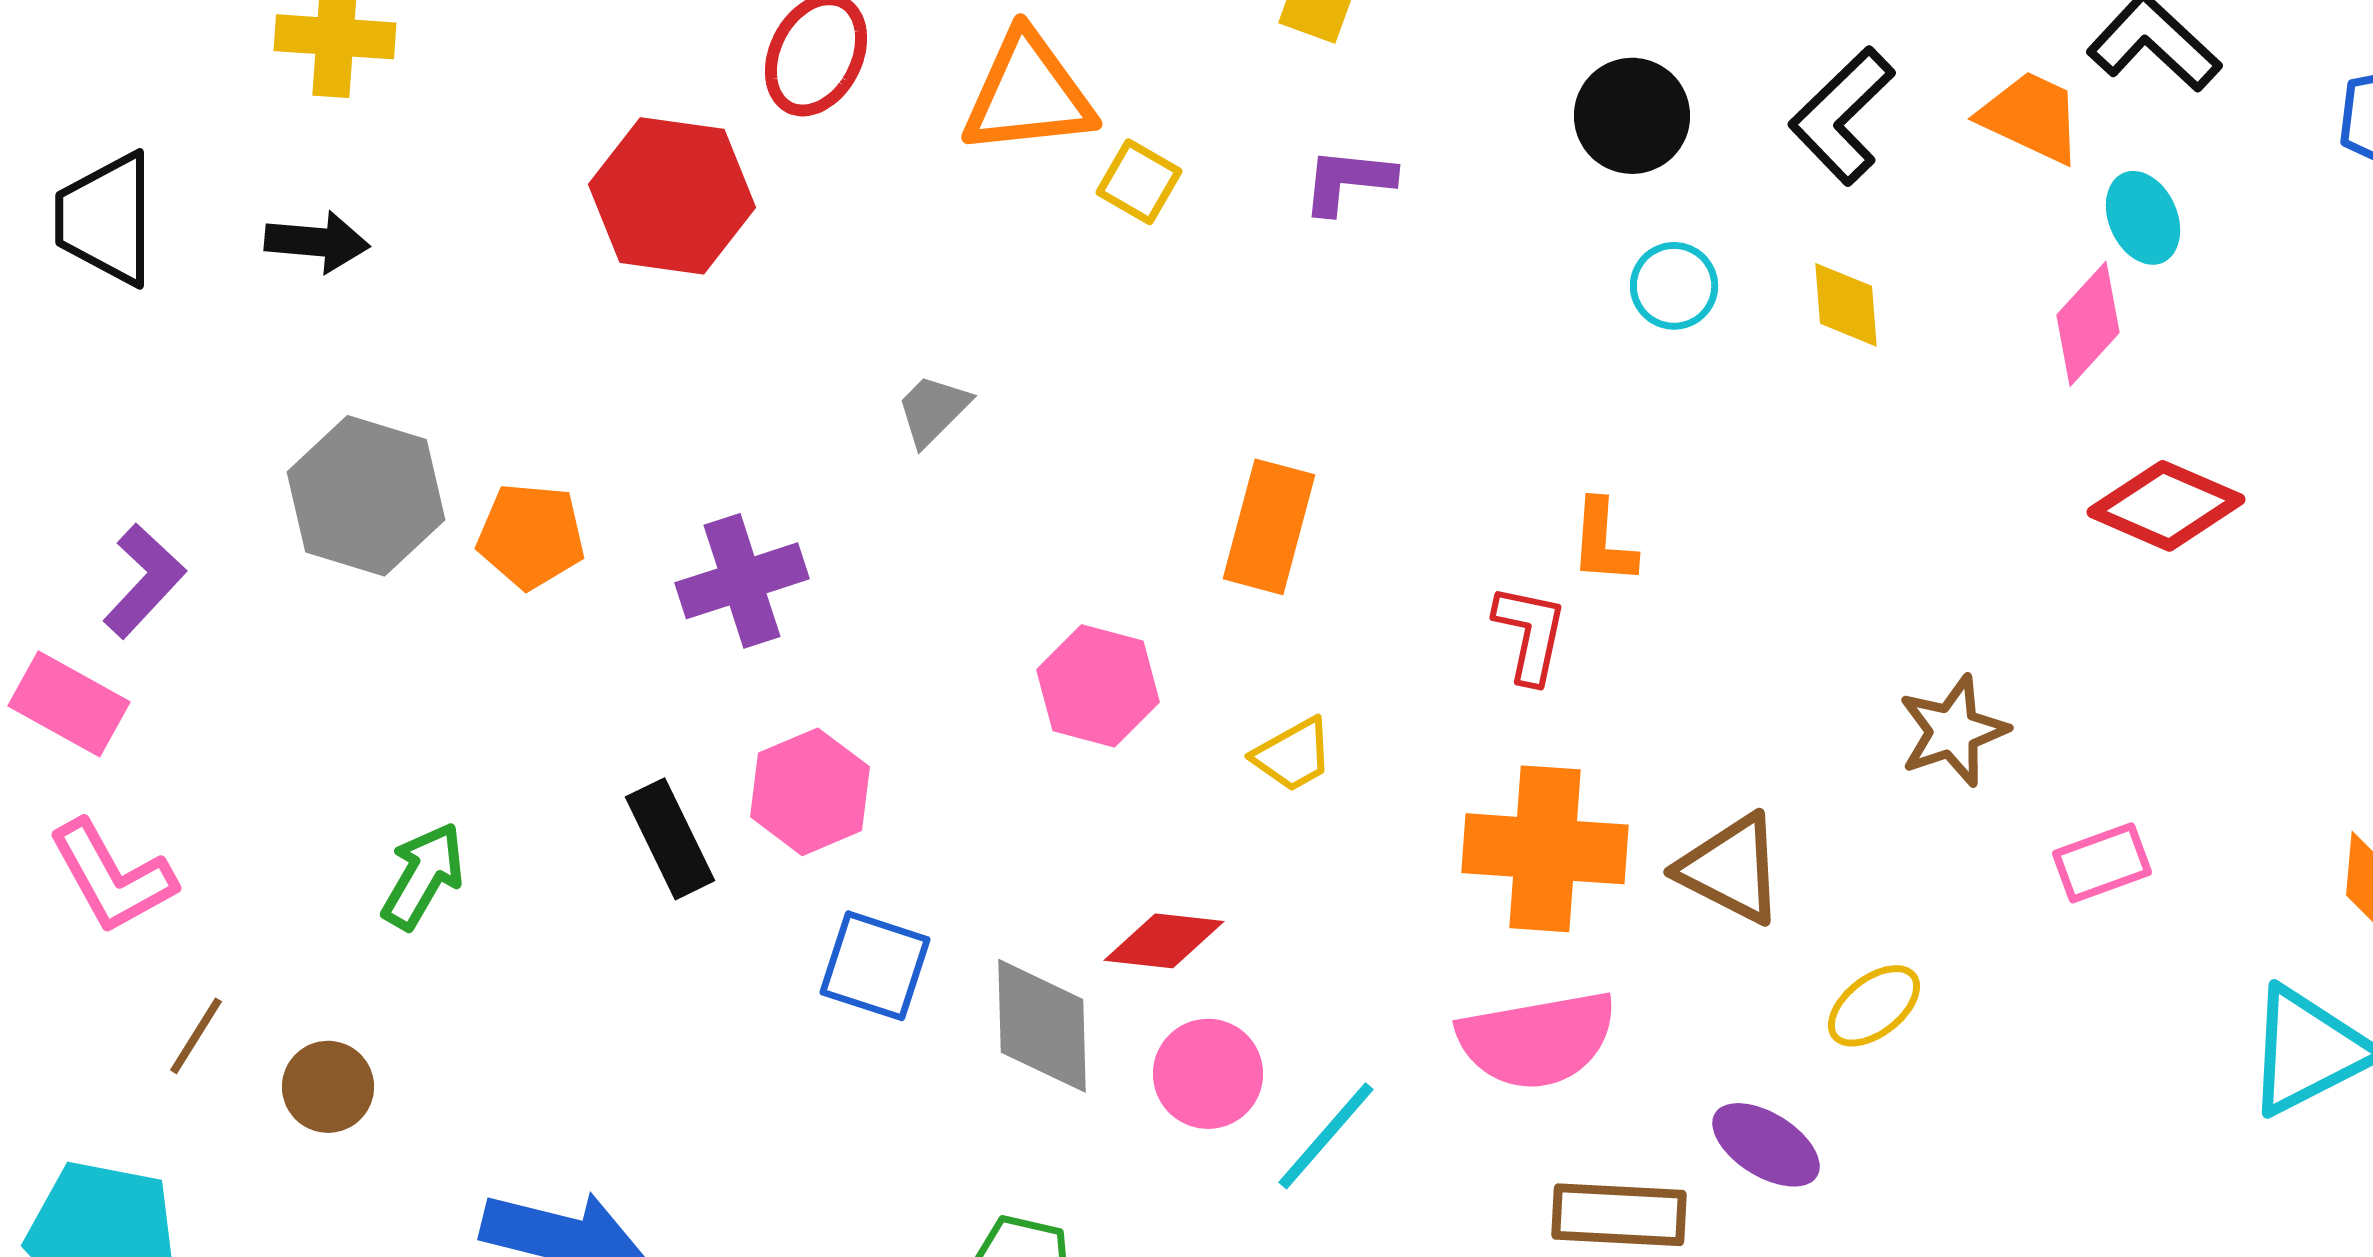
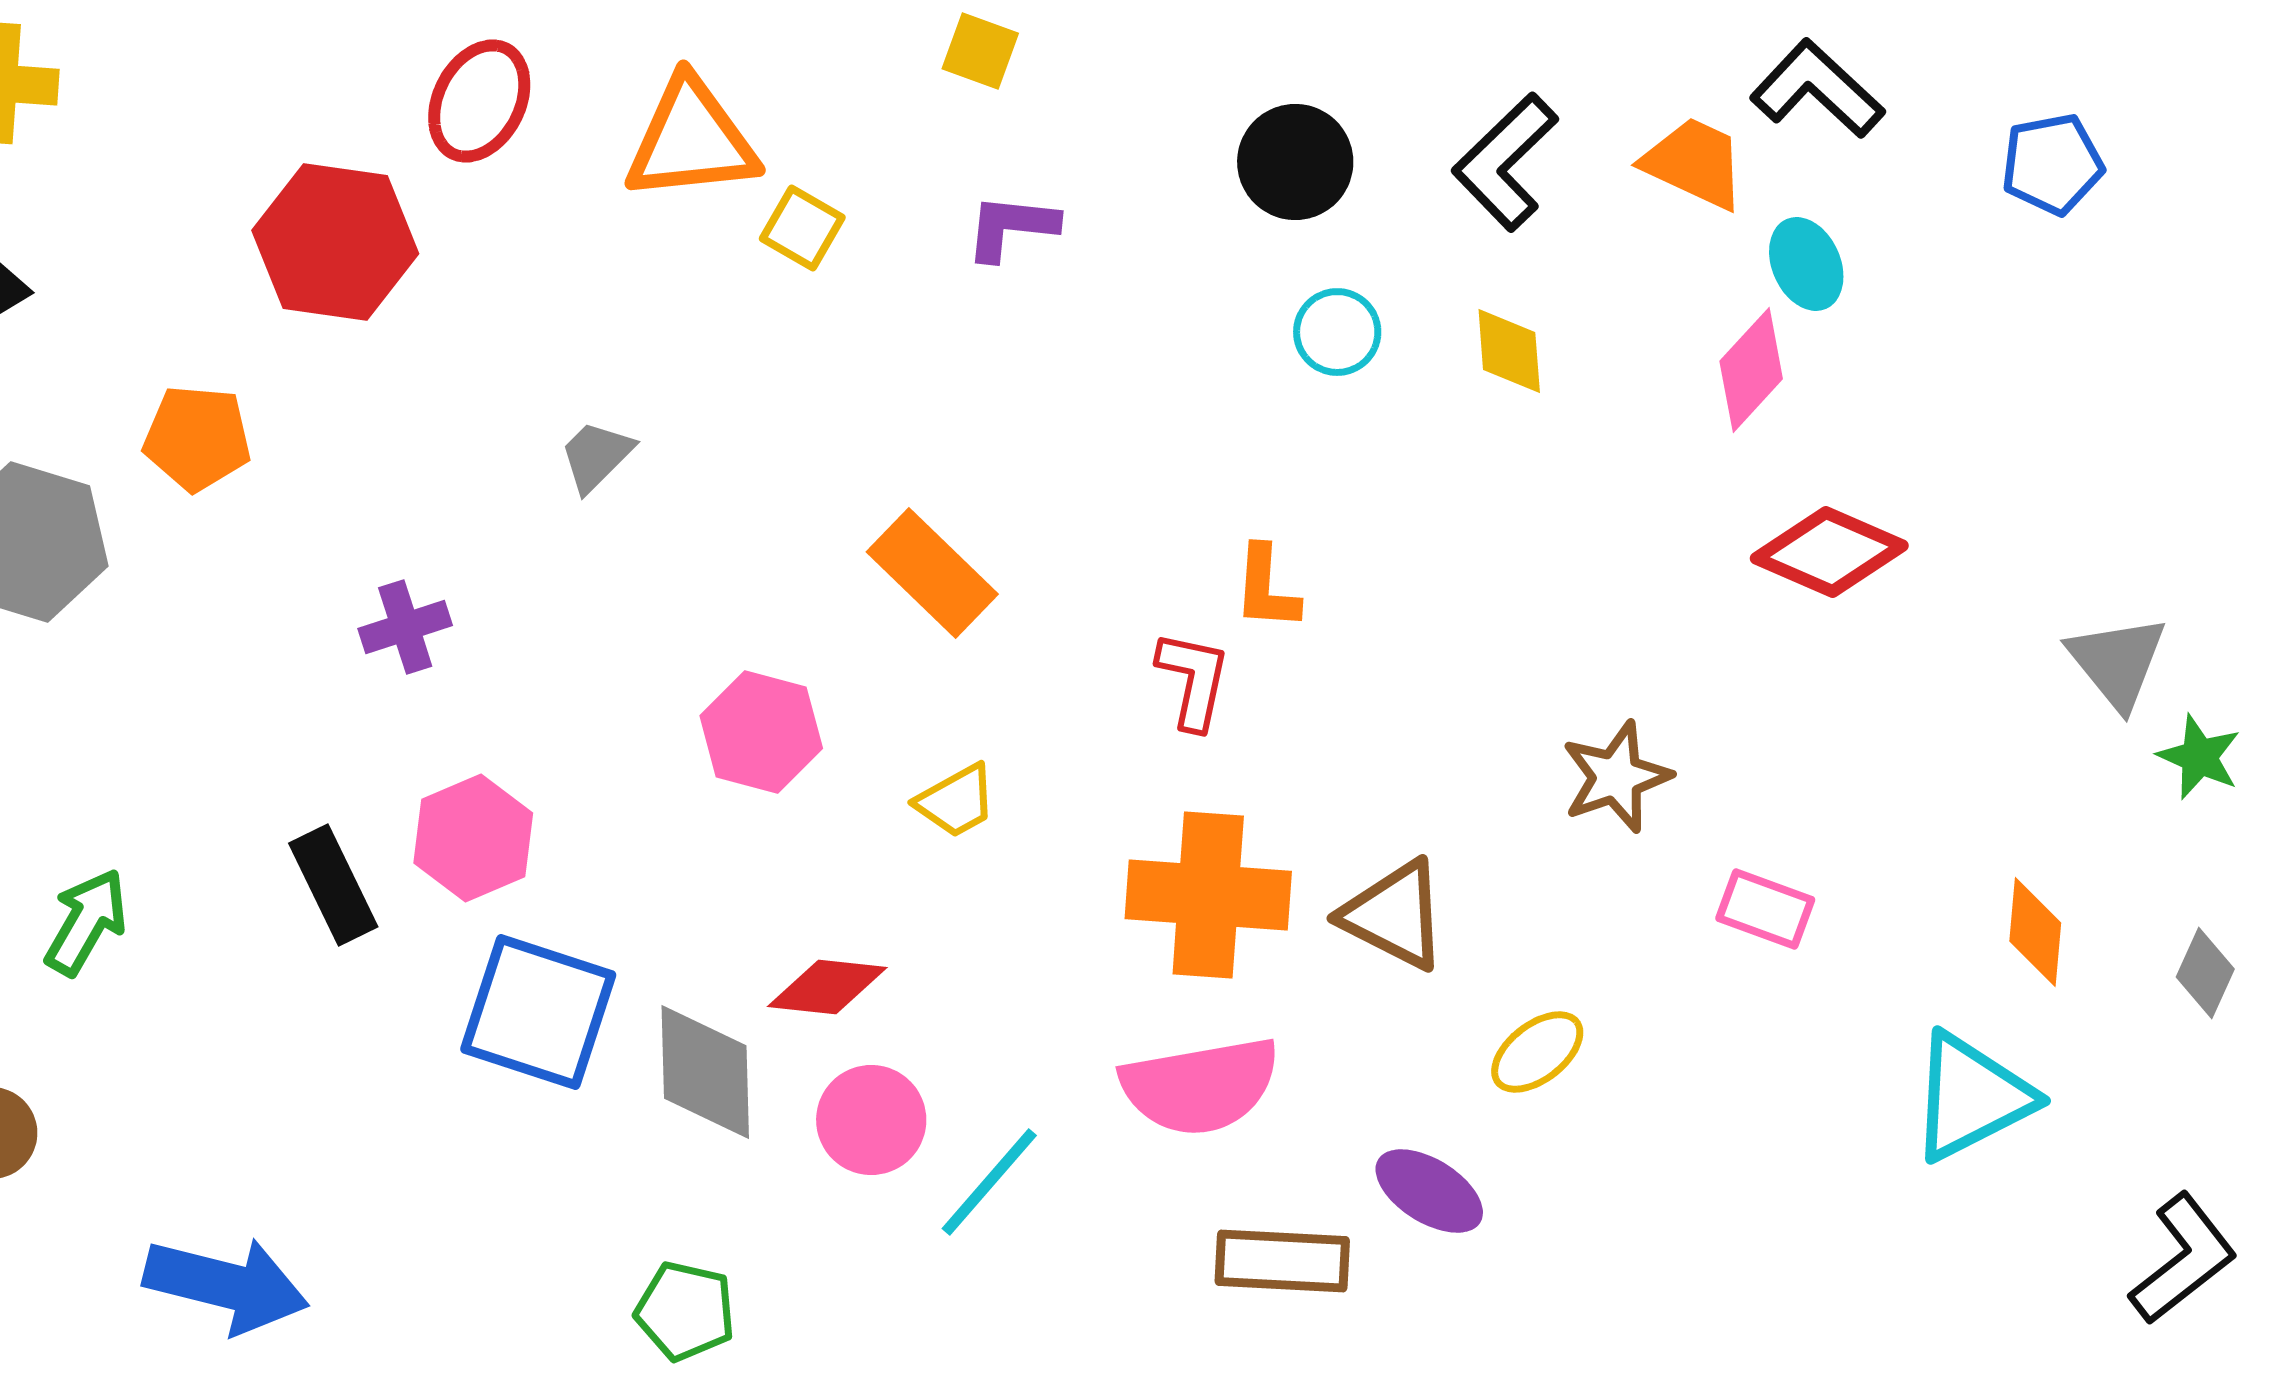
orange rectangle: (1269, 527) -> (932, 573), turned -61
orange pentagon: (531, 536) -> (197, 438), moved
purple cross: (742, 581) -> (405, 627), size x0.7
pink rectangle: (2102, 863) -> (1765, 909), turned 40
blue square: (875, 966) -> (538, 1012), size x1.4

